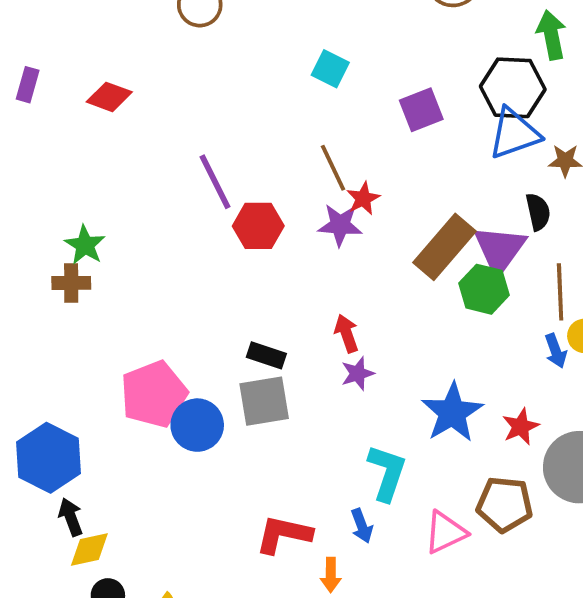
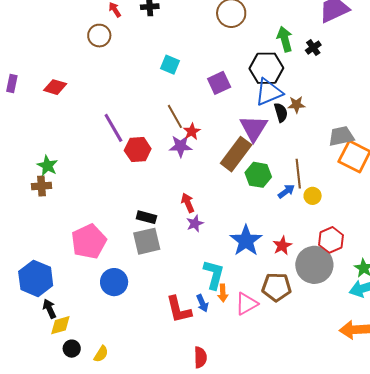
black semicircle: (538, 212) -> (281, 112), moved
purple triangle: (500, 249) -> (254, 128), moved
blue arrow: (556, 351) -> (286, 191), moved, turned -102
blue circle: (197, 425) -> (114, 282), moved
red L-shape: (284, 534) -> (179, 310), moved, turned -112
orange arrow: (331, 575) -> (223, 293), moved

